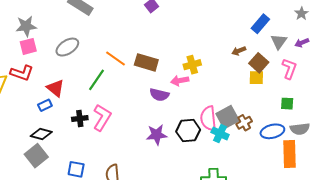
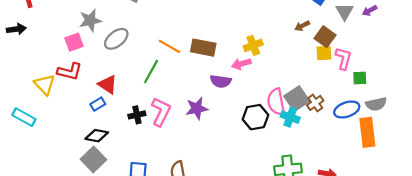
gray star: (26, 26) -> (90, 20), moved
pink L-shape: (289, 69) -> (343, 58), moved
purple star: (157, 135) -> (197, 108), moved

